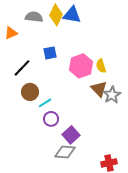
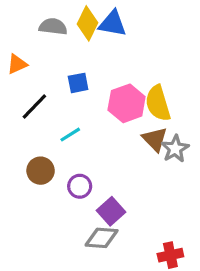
orange triangle: (11, 33) -> (17, 64), moved
yellow semicircle: (101, 66) -> (158, 103), size x1.6
brown circle: (30, 92) -> (41, 171), moved
cyan line: (45, 103) -> (70, 135), moved

